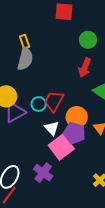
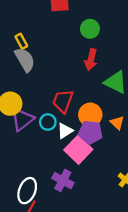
gray semicircle: (25, 59) -> (25, 60), turned -35
cyan circle: (39, 104) -> (48, 122), moved
white triangle: (52, 128) -> (65, 131), turned 49

